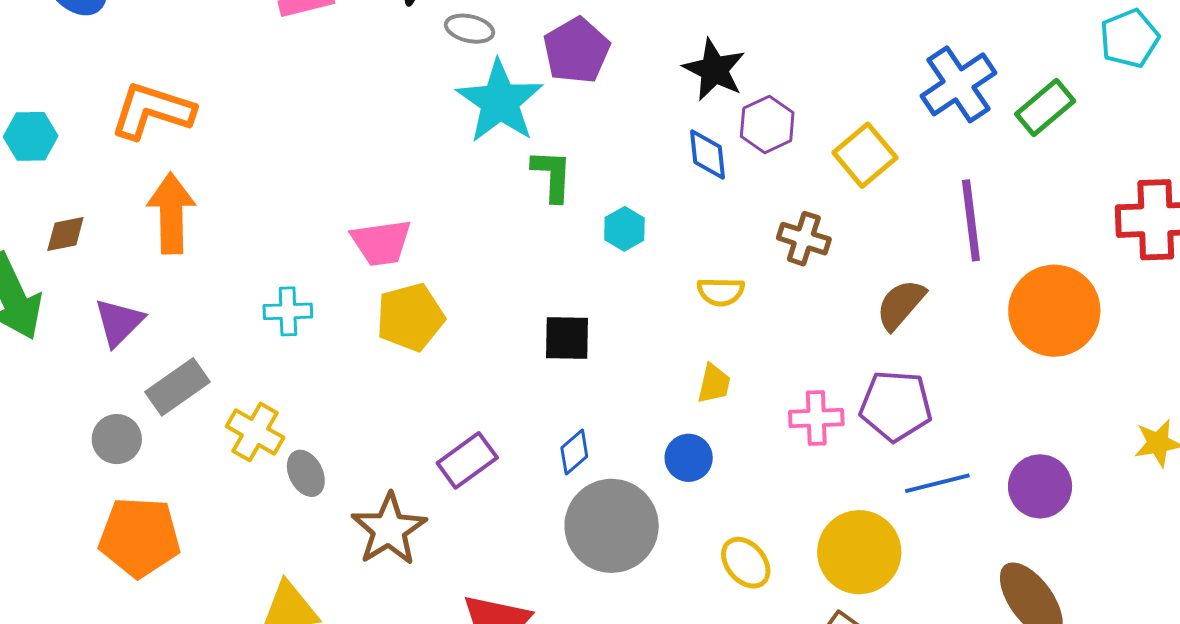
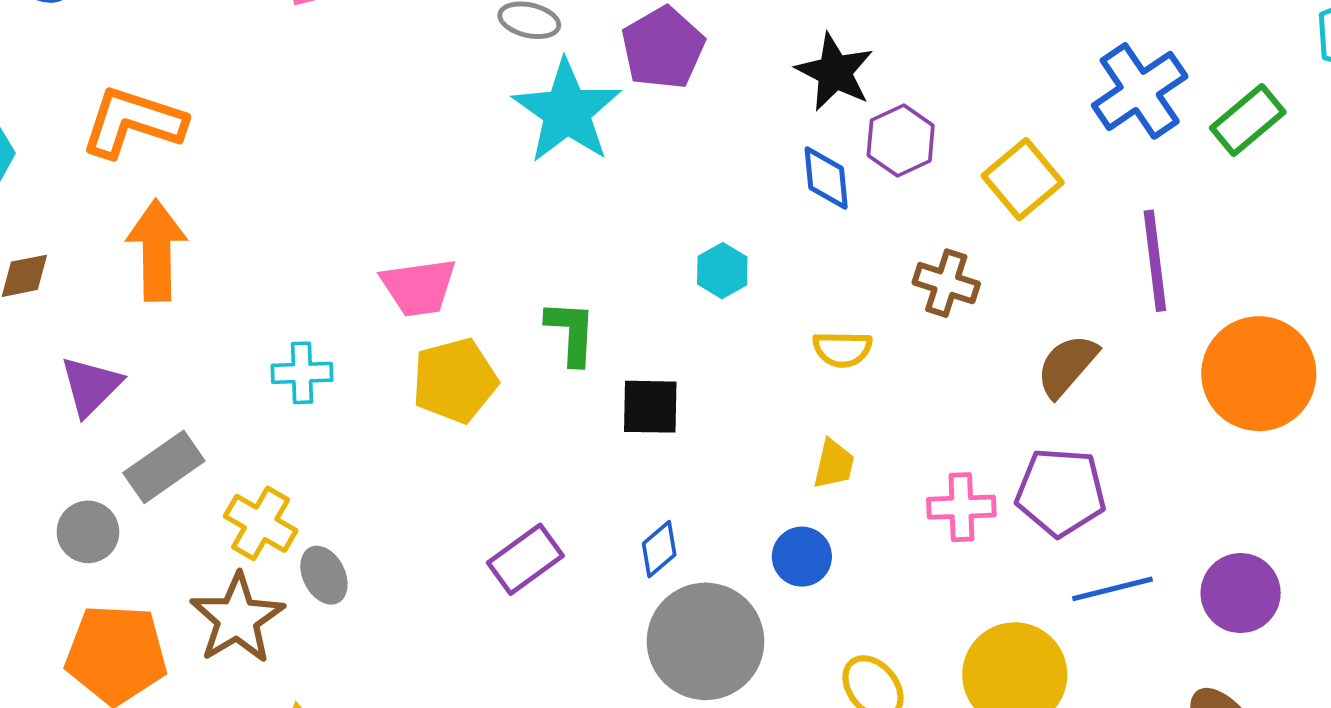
green L-shape: (552, 175) -> (571, 333), moved
brown star: (389, 529) -> (237, 618), moved

